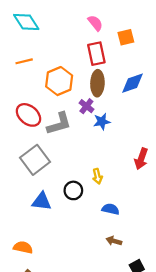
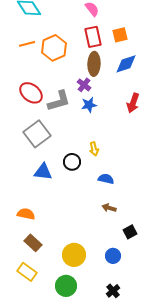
orange square: (126, 37) -> (120, 35), moved
orange hexagon: (59, 81) -> (54, 48), moved
blue star: (102, 122) -> (89, 105), moved
red arrow: (141, 159) -> (133, 103), moved

